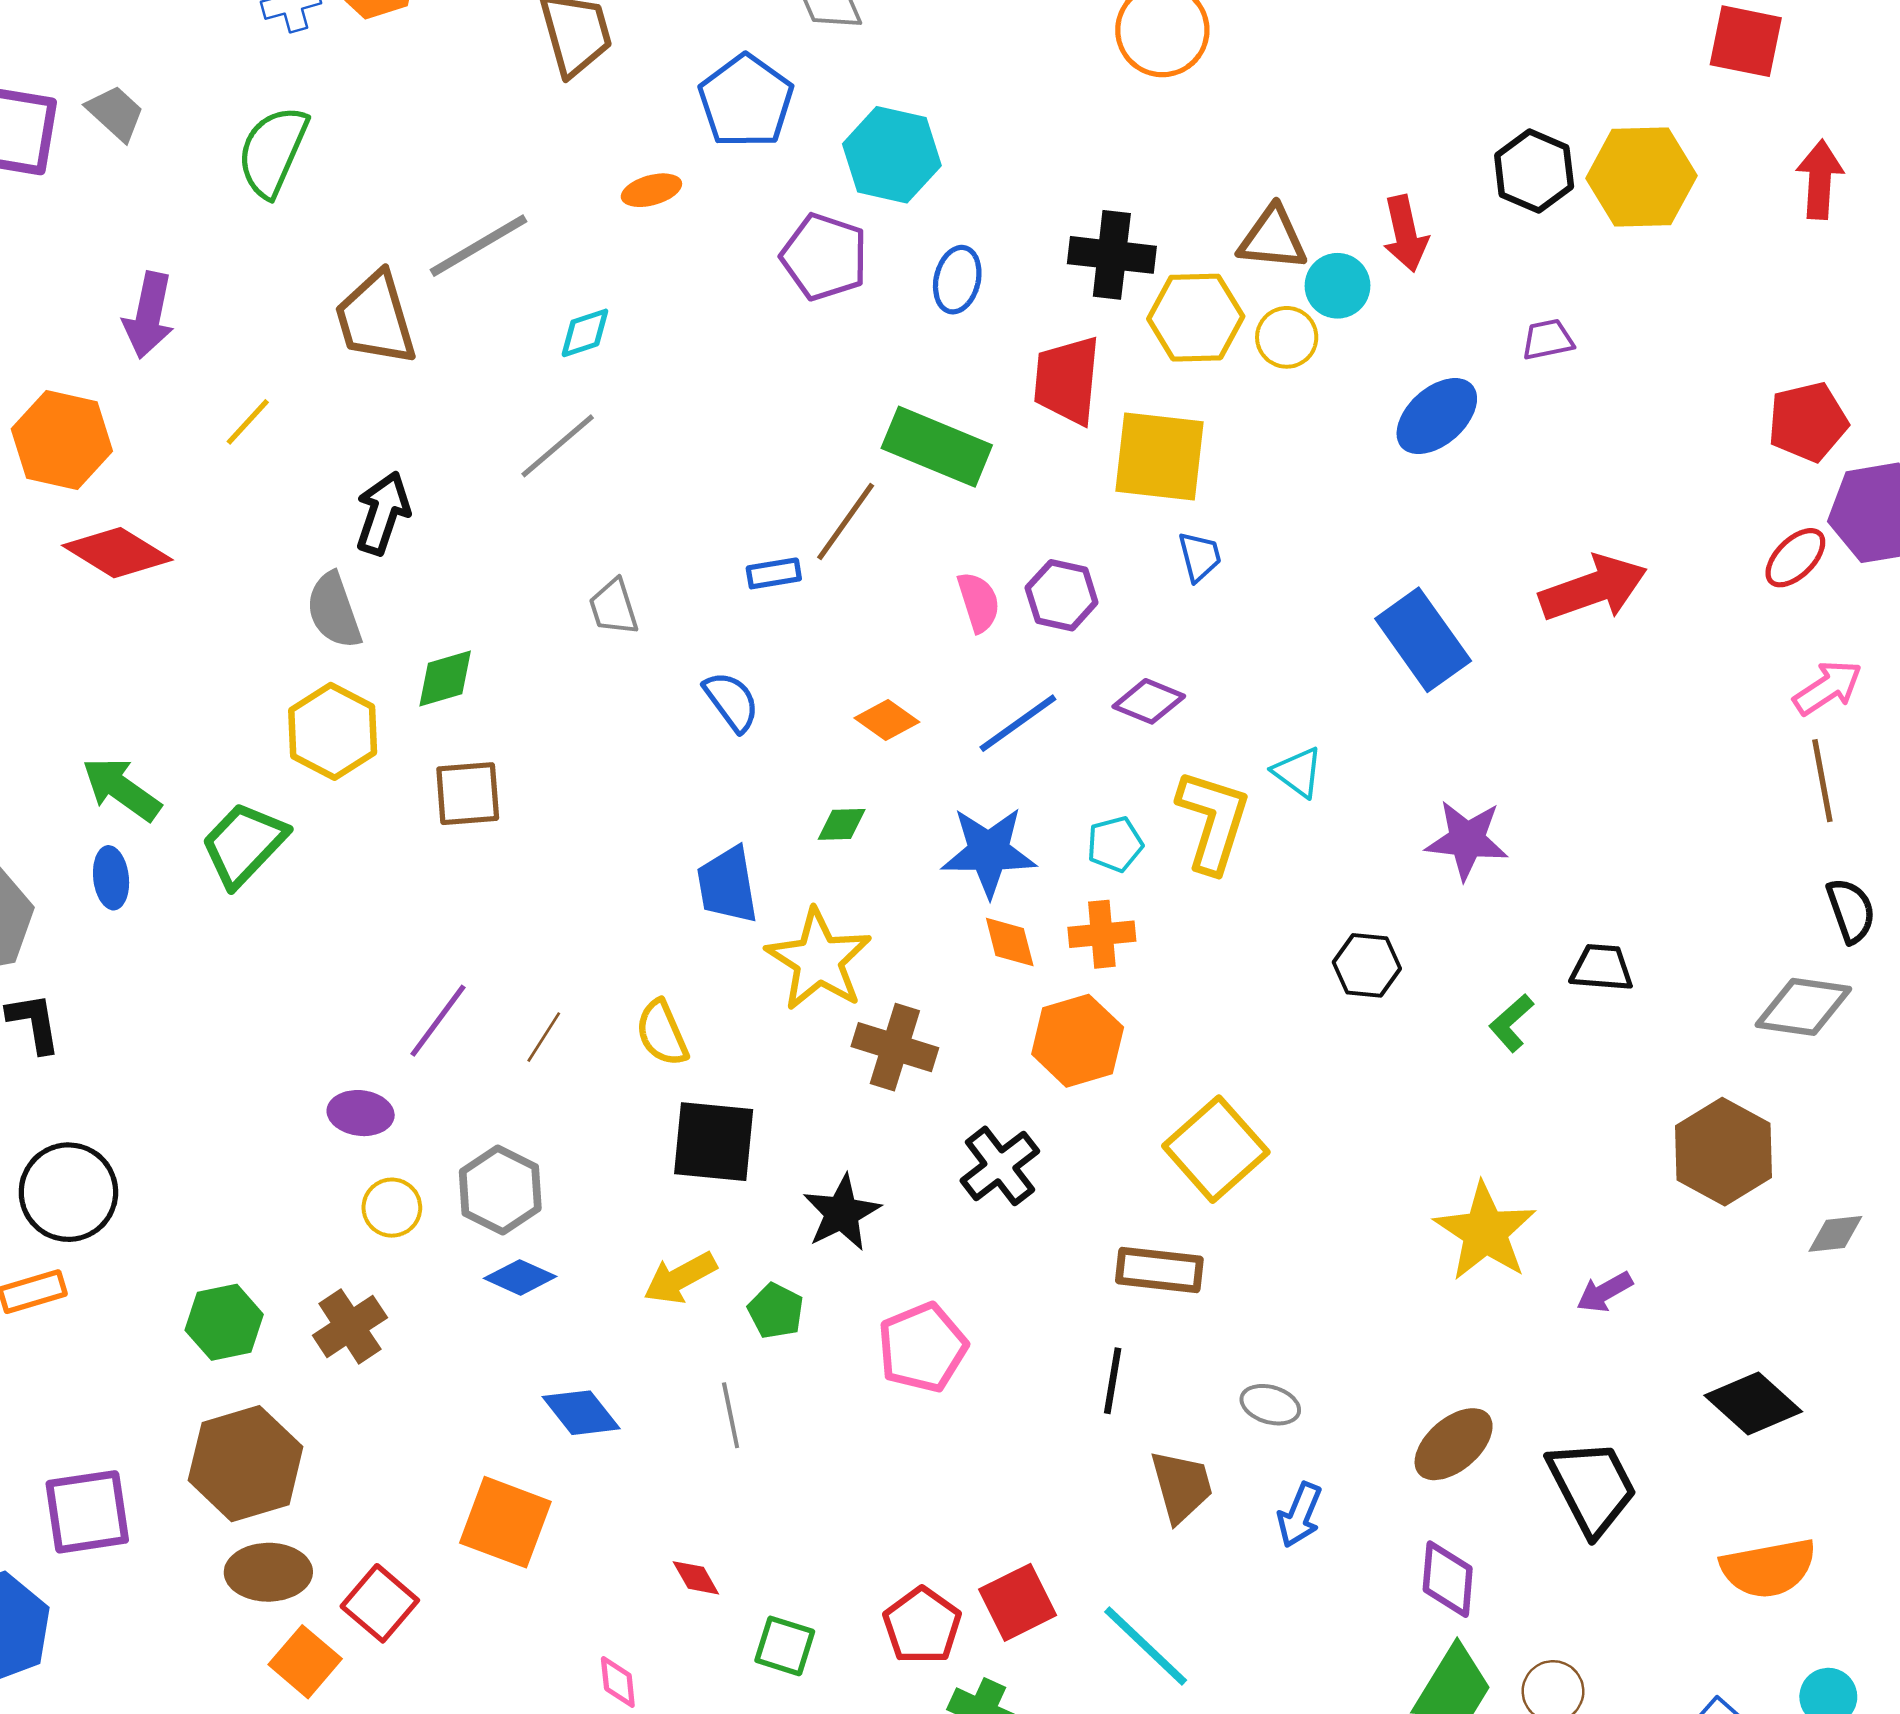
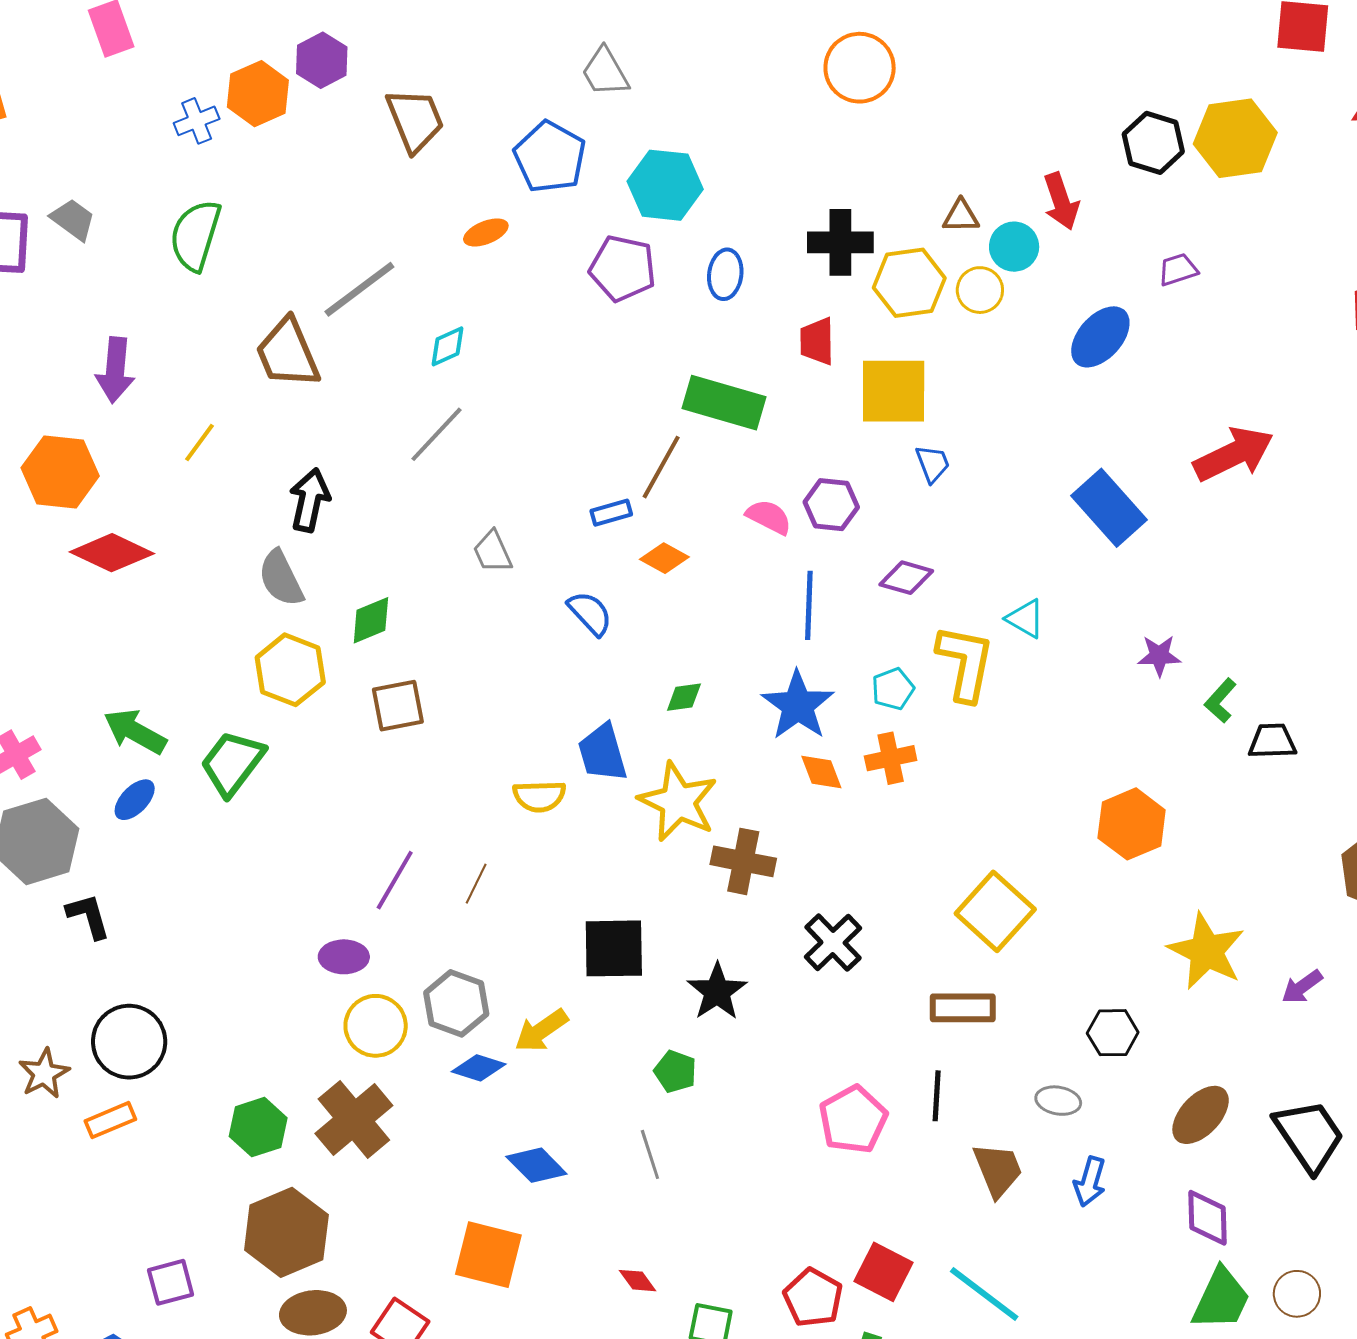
brown triangle: (1273, 238) -> (961, 216), size x0.7
red trapezoid: (1067, 380) -> (817, 341), size x0.7
pink semicircle: (979, 602) -> (769, 517), turned -39
orange diamond: (887, 720) -> (664, 558), moved
blue line: (1018, 723) -> (809, 605), turned -46
purple star: (1467, 840) -> (1159, 656), size x0.7
blue star: (989, 852) -> (798, 705), turned -30
blue ellipse: (111, 878) -> (135, 800), turned 57
black hexagon: (1367, 965) -> (1113, 1033), moved
green L-shape: (1511, 1023) -> (1220, 701), moved
yellow semicircle: (662, 1033) -> (539, 796), moved, turned -62
orange hexagon: (1078, 1041) -> (1132, 824), moved
yellow circle: (392, 1208) -> (376, 1026), size x1.4
yellow arrow: (680, 1278) -> (541, 1031), moved
brown cross: (350, 1326) -> (354, 1120), size x1.4
pink pentagon: (922, 1348) -> (853, 1120), moved
purple square: (87, 1512) -> (171, 1282), size x0.7
red square: (1018, 1602) -> (883, 1272), turned -30

